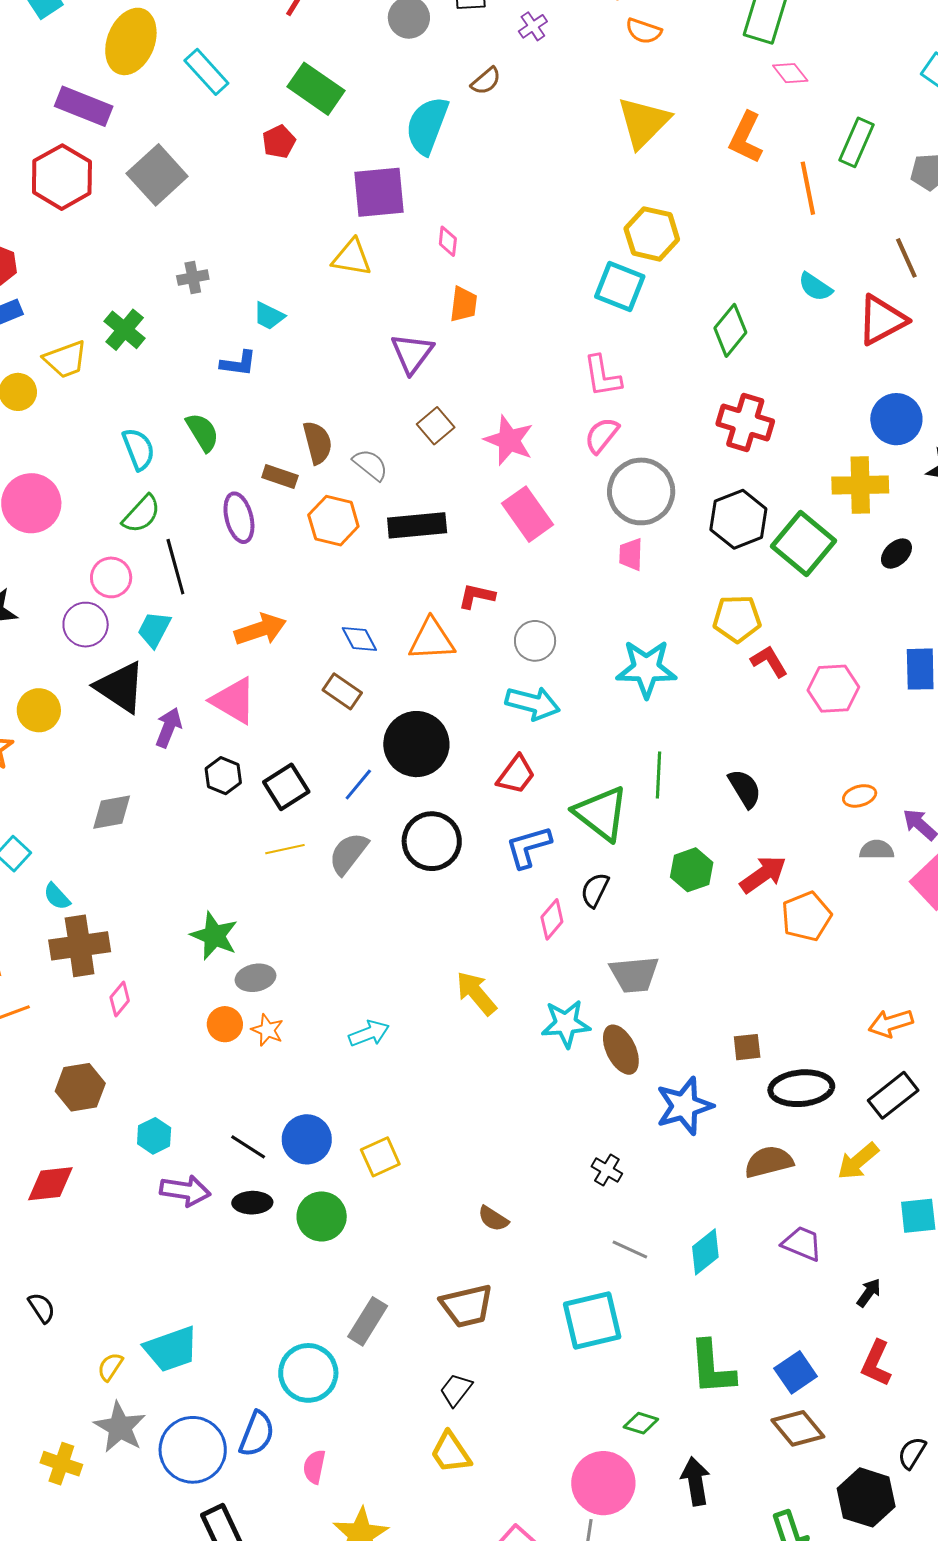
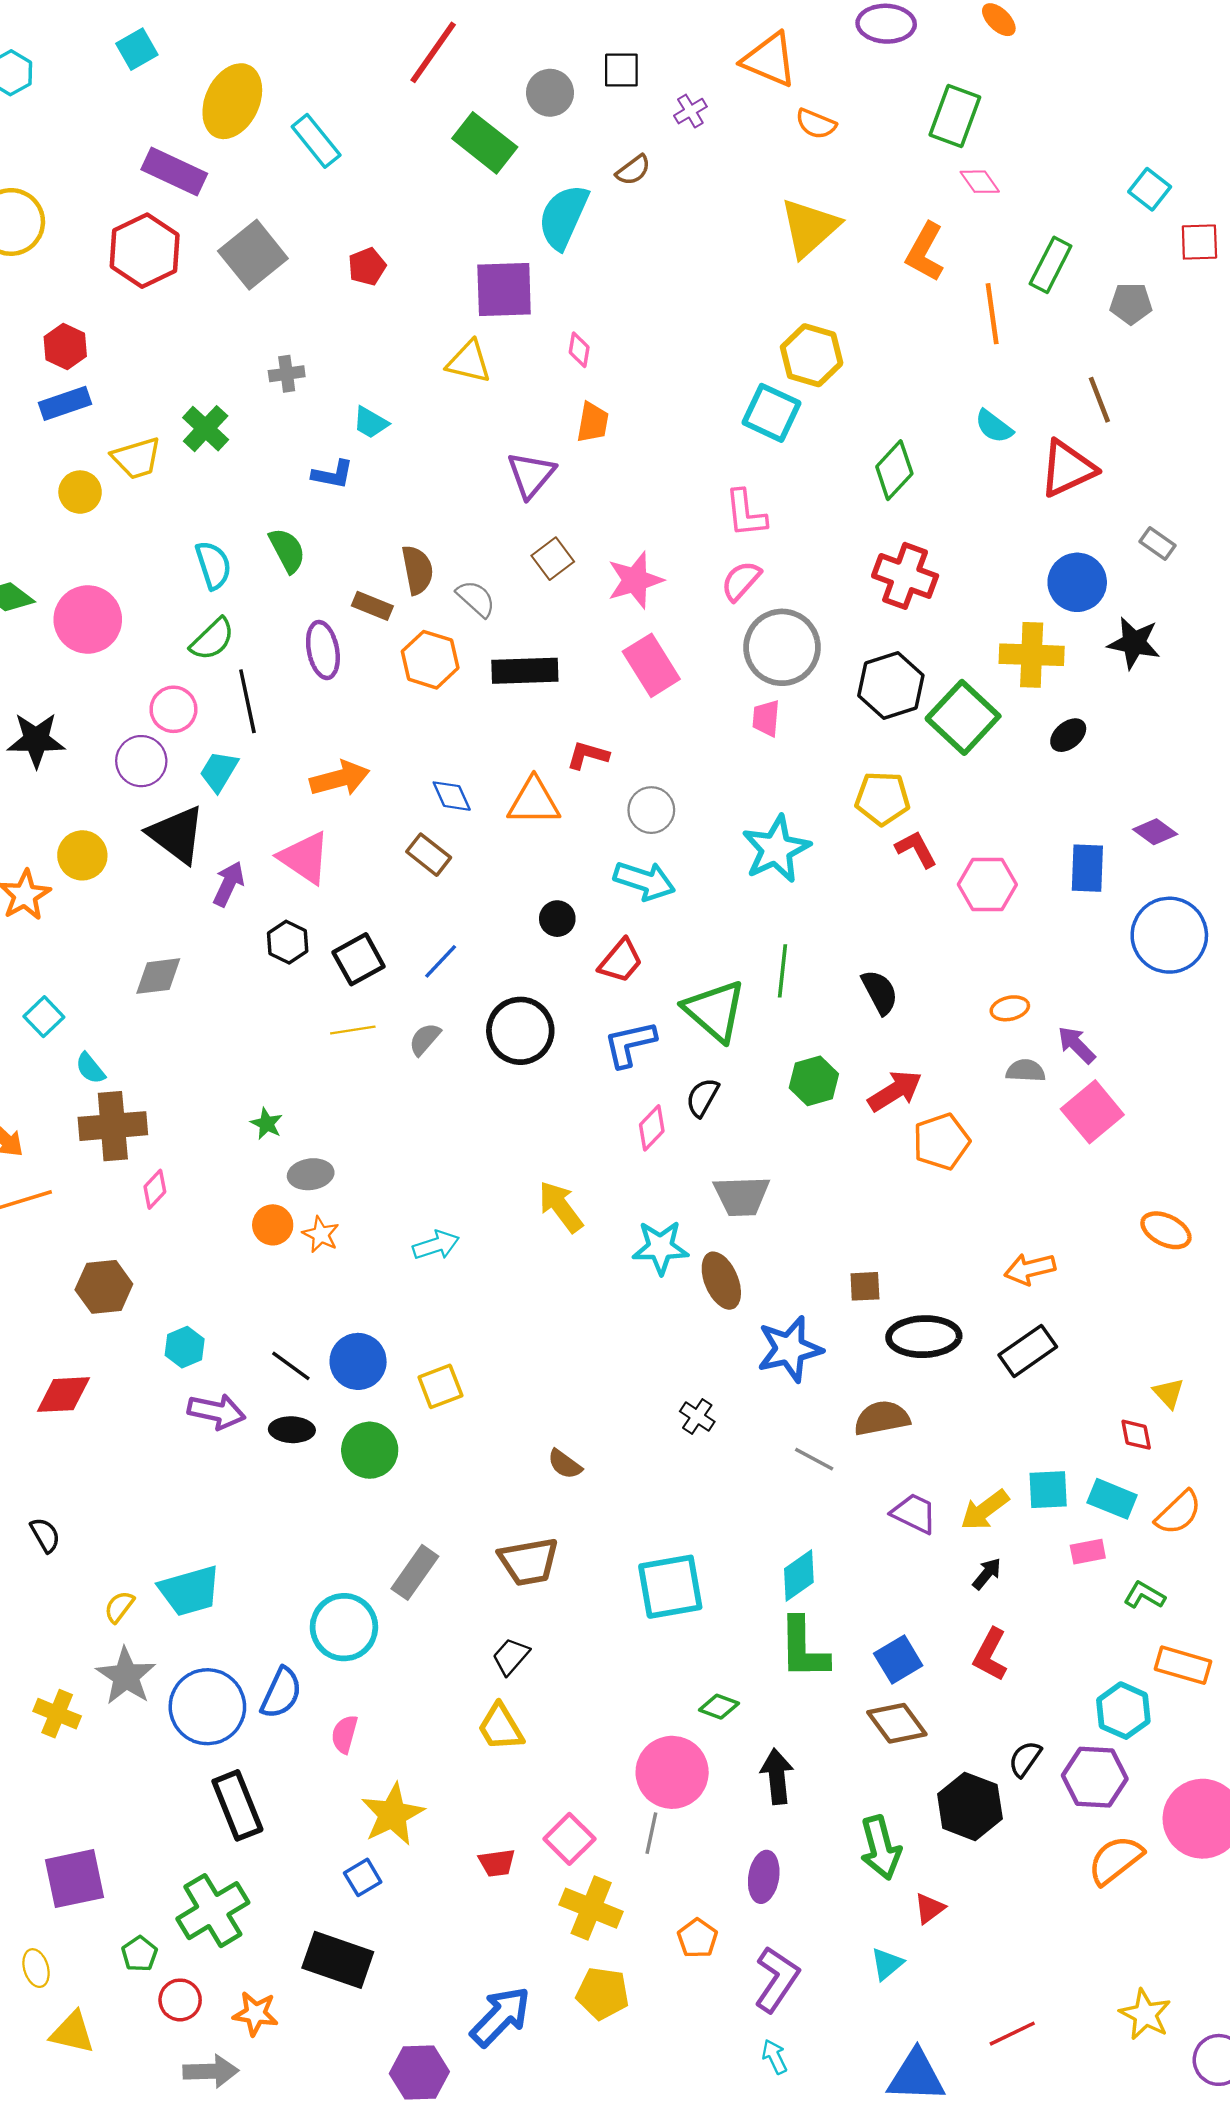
green rectangle: (316, 89) -> (485, 143), moved
red pentagon: (279, 142) -> (367, 267), moved
pink star: (509, 440) -> (635, 580), turned 30
cyan star: (646, 669) -> (776, 849), turned -30
black circle: (416, 744) -> (557, 919), moved, size x0.5
gray semicircle: (348, 853) -> (425, 1039), size x0.7
green star: (214, 936) -> (267, 1124), size x0.6
yellow arrow: (858, 1161) -> (985, 1510), moved
gray line: (630, 1249) -> (814, 1459), moved
cyan diamond: (705, 1252) -> (799, 1576), moved

